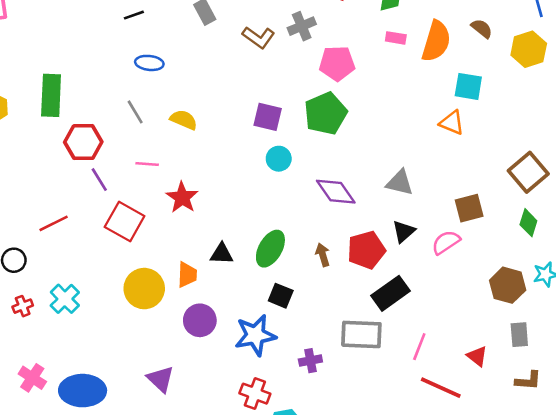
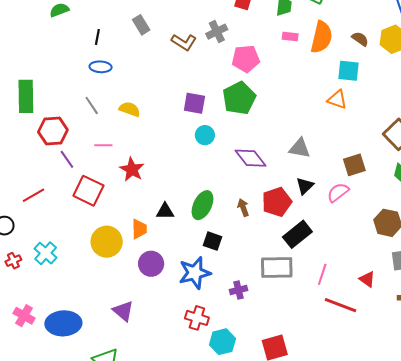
black line: (134, 15) -> (97, 37), moved, turned -56
brown semicircle: (482, 28) -> (360, 39), moved

